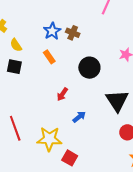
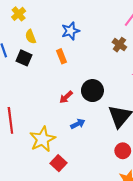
brown cross: (73, 33) -> (119, 45), moved
black circle: (89, 68) -> (92, 91), moved
yellow star: (49, 139) -> (42, 139), turned 30

